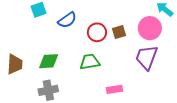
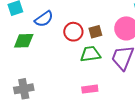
green diamond: (49, 61) -> (24, 41), moved
green trapezoid: (90, 62) -> (90, 54), moved

